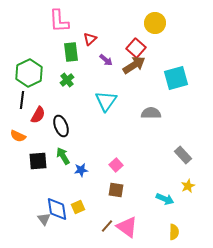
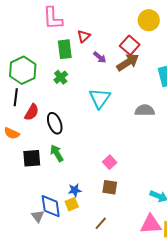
blue star: (81, 170) -> (75, 190), moved
pink triangle: (127, 227) -> (151, 224), moved, turned -40

